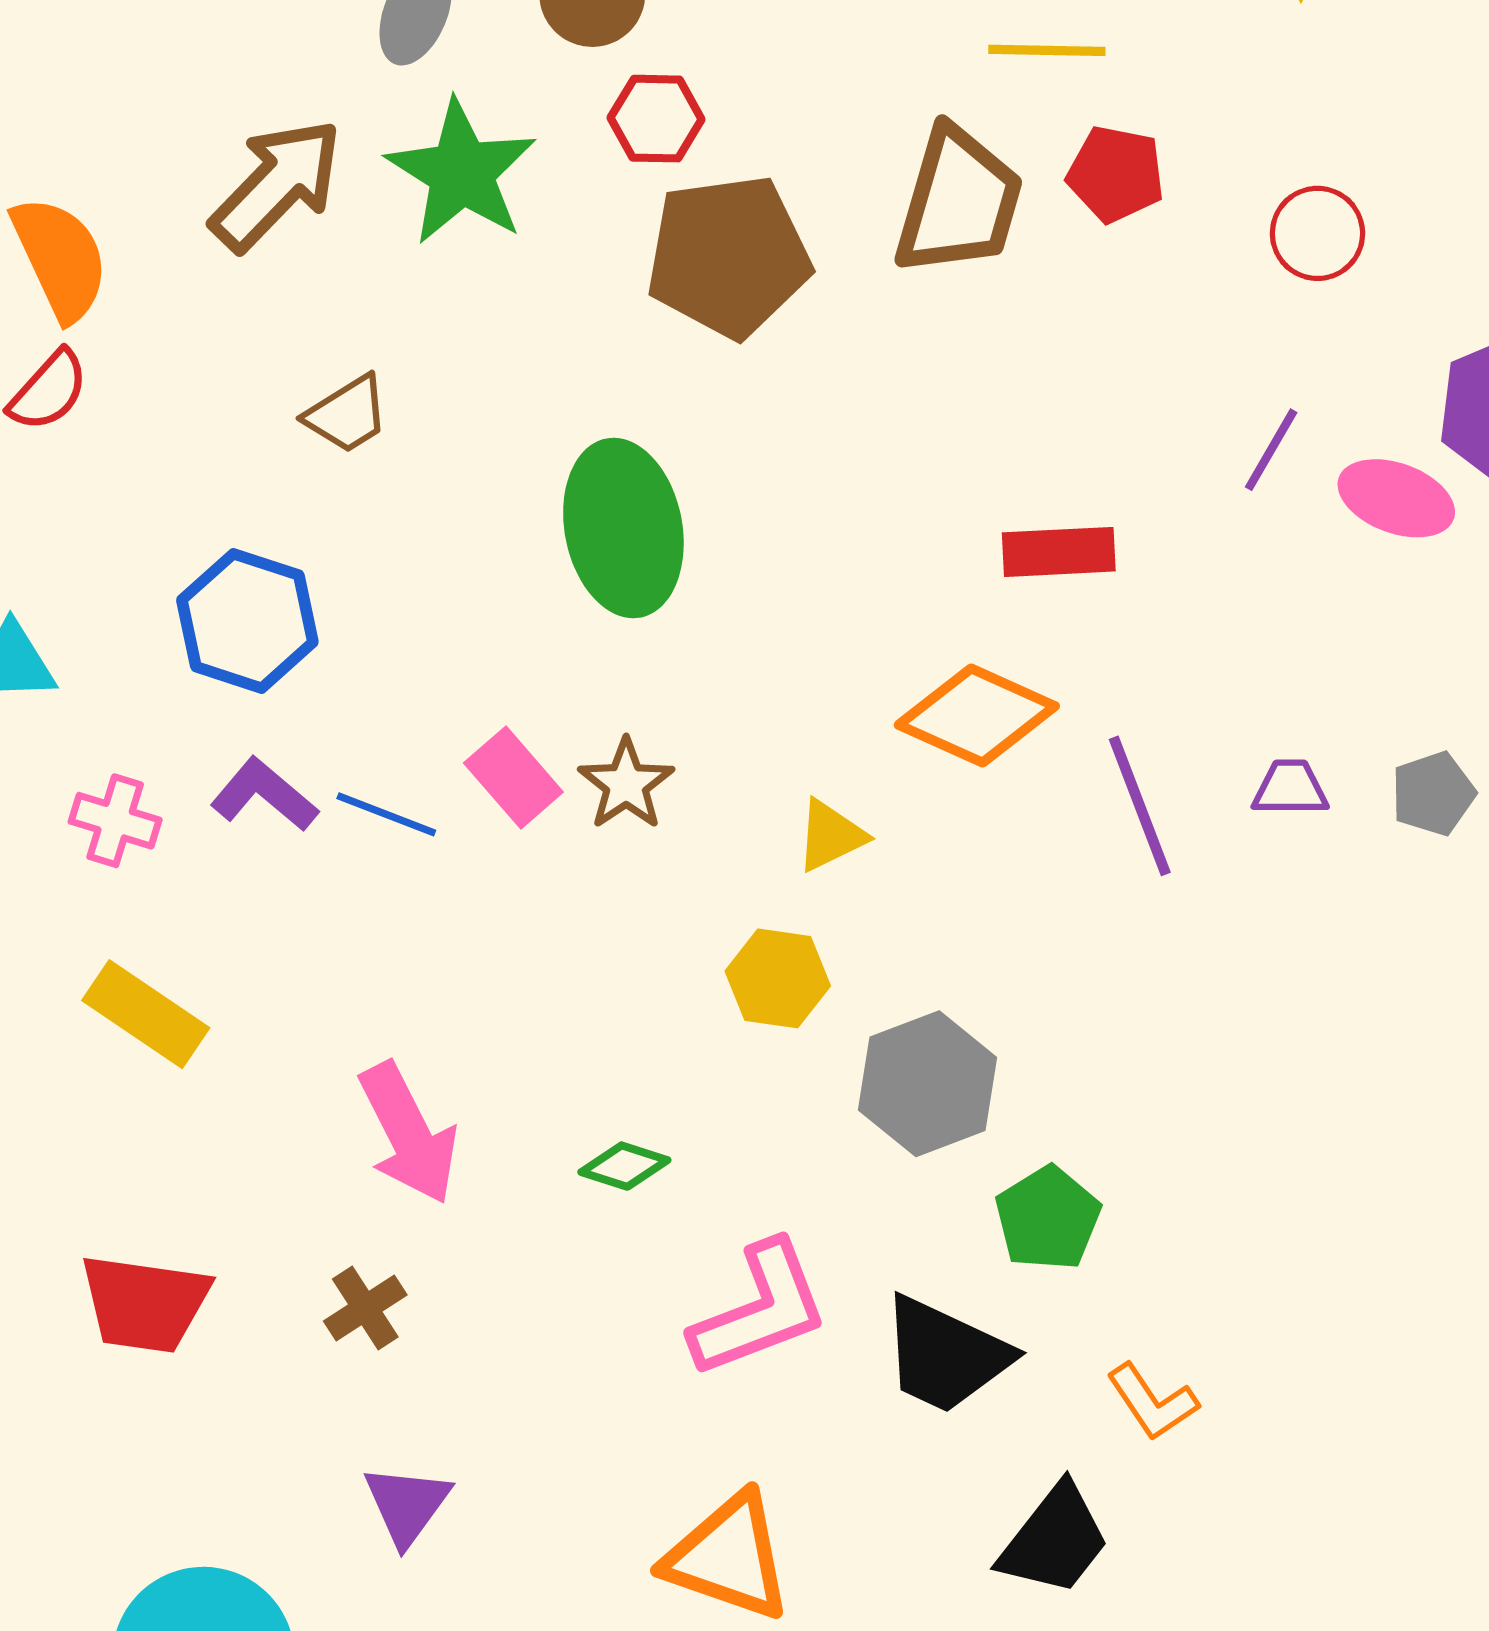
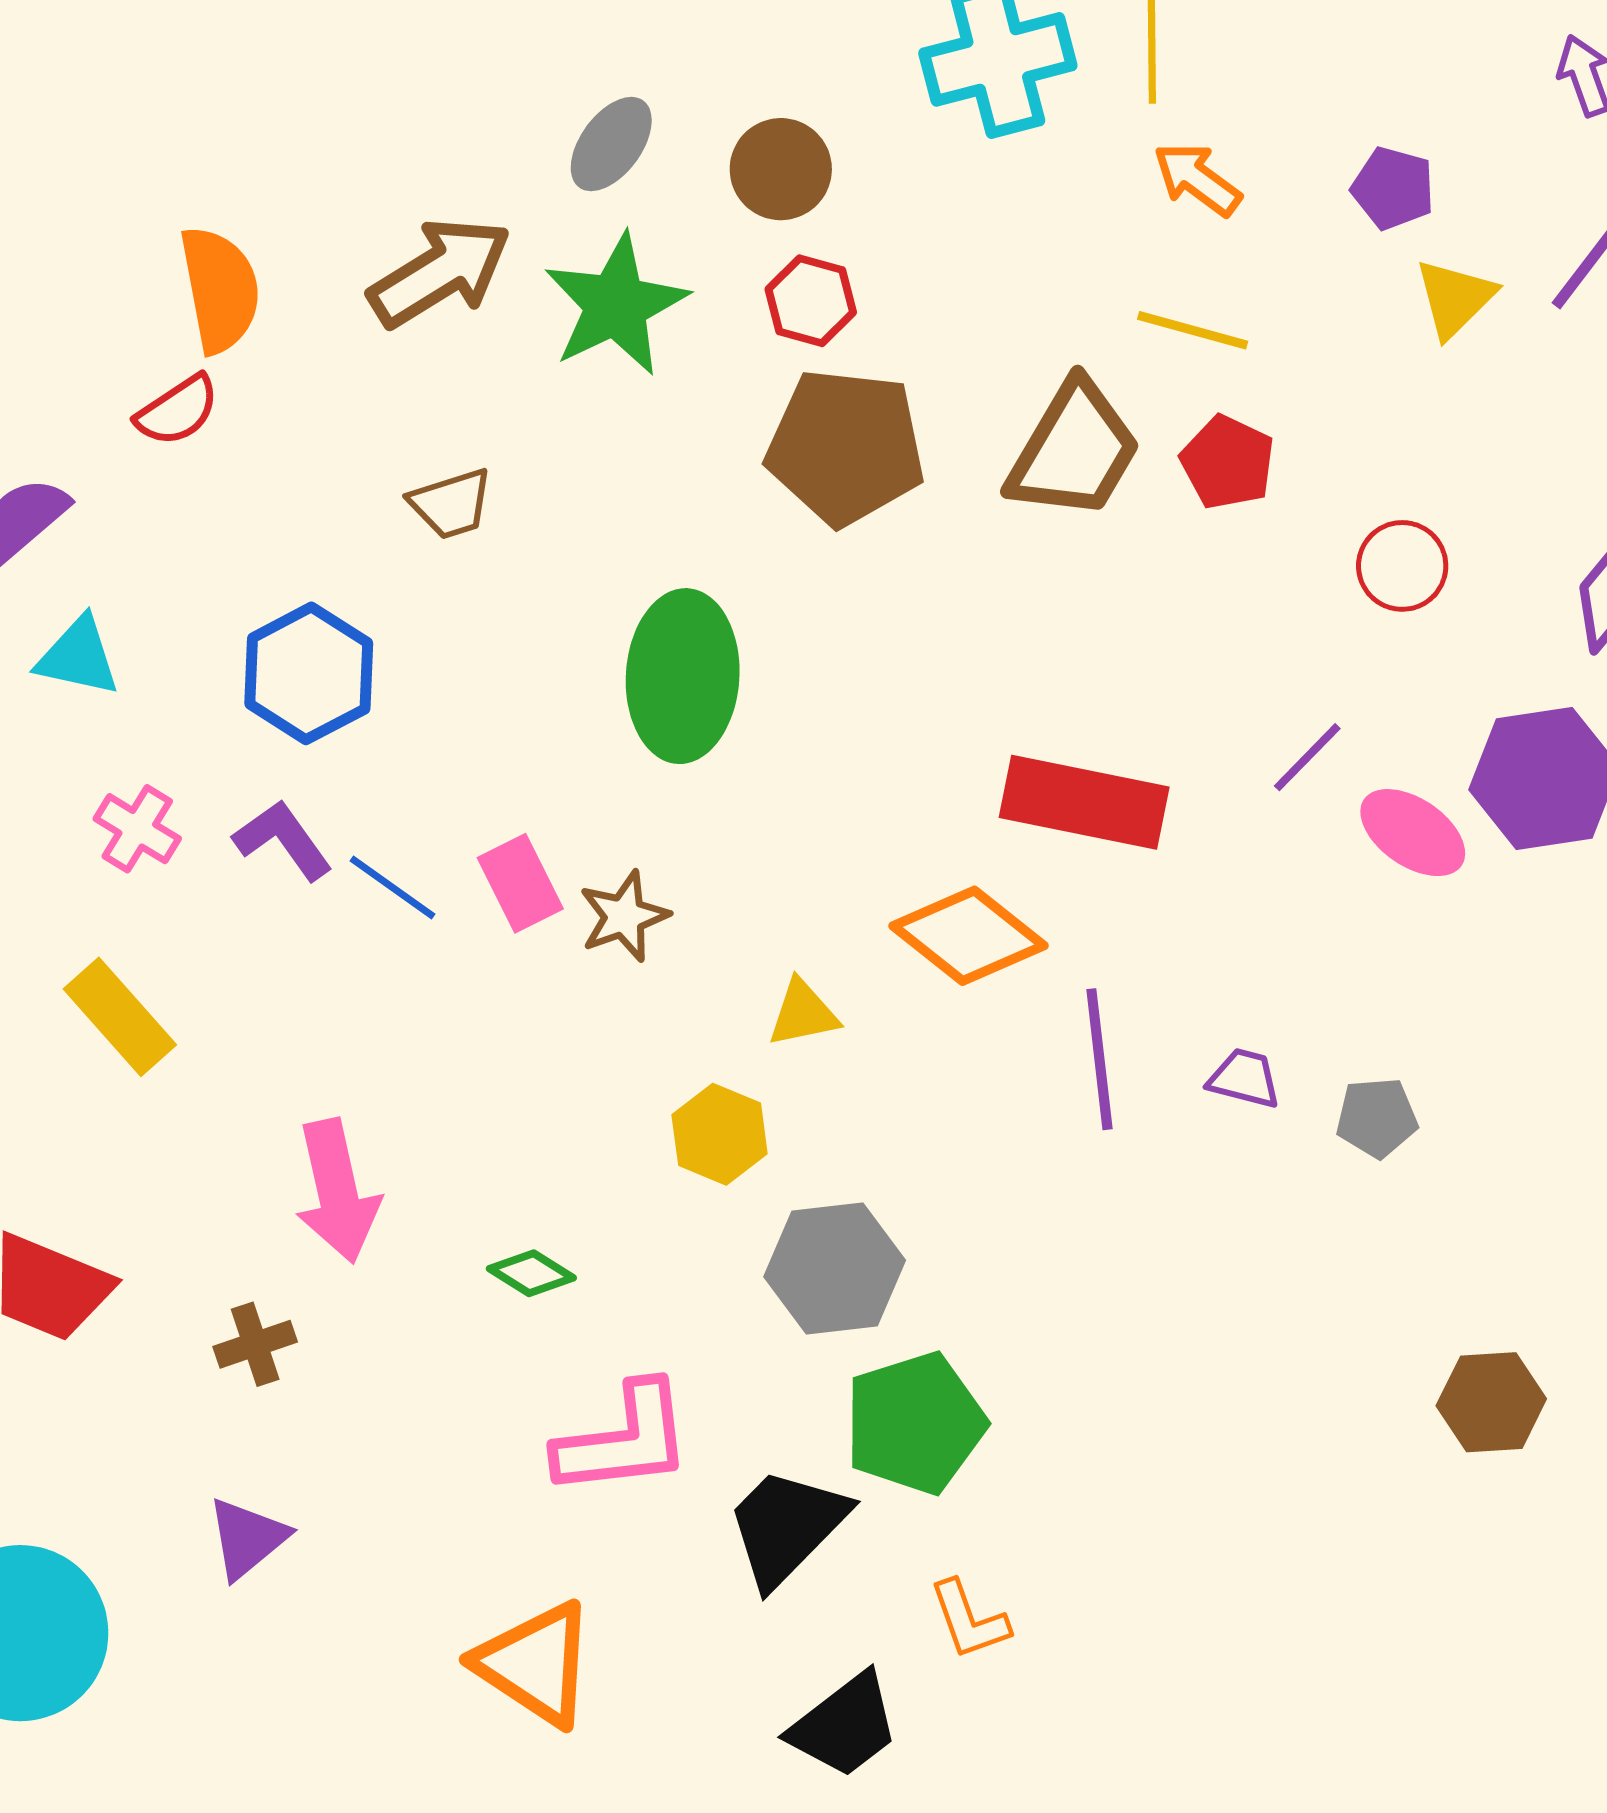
red rectangle: (1059, 552) -> (1084, 802), size x1.5
green pentagon: (1048, 1218) -> (915, 1423), size x1.4
black trapezoid: (945, 1355) -> (787, 1527), turned 95

